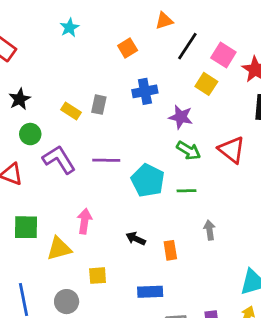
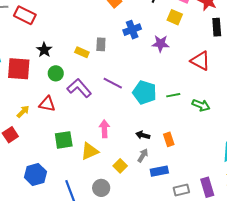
green arrow: (189, 150) -> (201, 105), moved
purple line: (106, 160) -> (113, 83), turned 36
gray arrow: (210, 230) -> (143, 155), moved, turned 48
yellow square: (98, 276) -> (120, 166), turned -32

